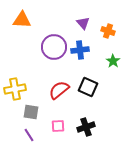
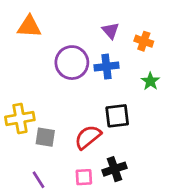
black square: (88, 87) -> (117, 116), turned -30
red semicircle: (59, 90) -> (88, 137), moved
gray square: (31, 112) -> (45, 137), moved
pink square: (58, 126) -> (84, 177), moved

